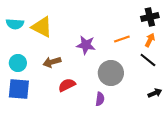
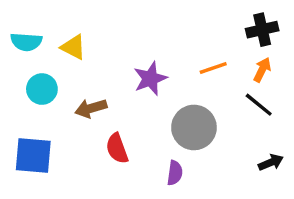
yellow triangle: (42, 27) -> (73, 47), size x0.7
purple star: (86, 45) -> (150, 79), turned -30
cyan circle: (18, 63) -> (42, 89), moved
red semicircle: (67, 85) -> (117, 148), turned -84

